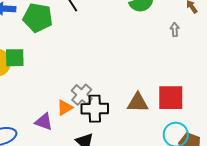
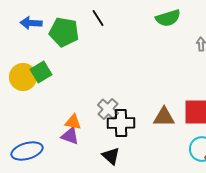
green square: (15, 58) -> (41, 72), turned -30
orange triangle: (65, 108) -> (73, 122), moved, turned 42

